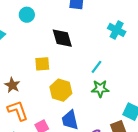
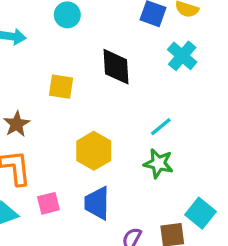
cyan cross: (117, 30) -> (182, 56), moved
yellow square: (42, 64) -> (61, 87), moved

